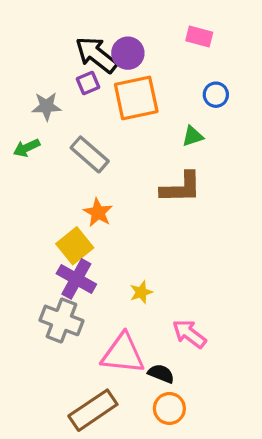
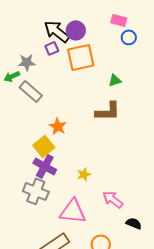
blue circle: (216, 95) -> (129, 37), moved
green arrow: (27, 148) -> (12, 76), moved
gray rectangle: (90, 154) -> (31, 91), moved
black semicircle: (161, 374) -> (134, 223), moved

